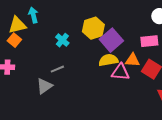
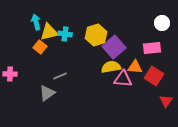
yellow triangle: (17, 25) -> (49, 32), moved
orange square: (14, 40) -> (40, 47), moved
cyan cross: (62, 40) -> (65, 34), moved, turned -32

